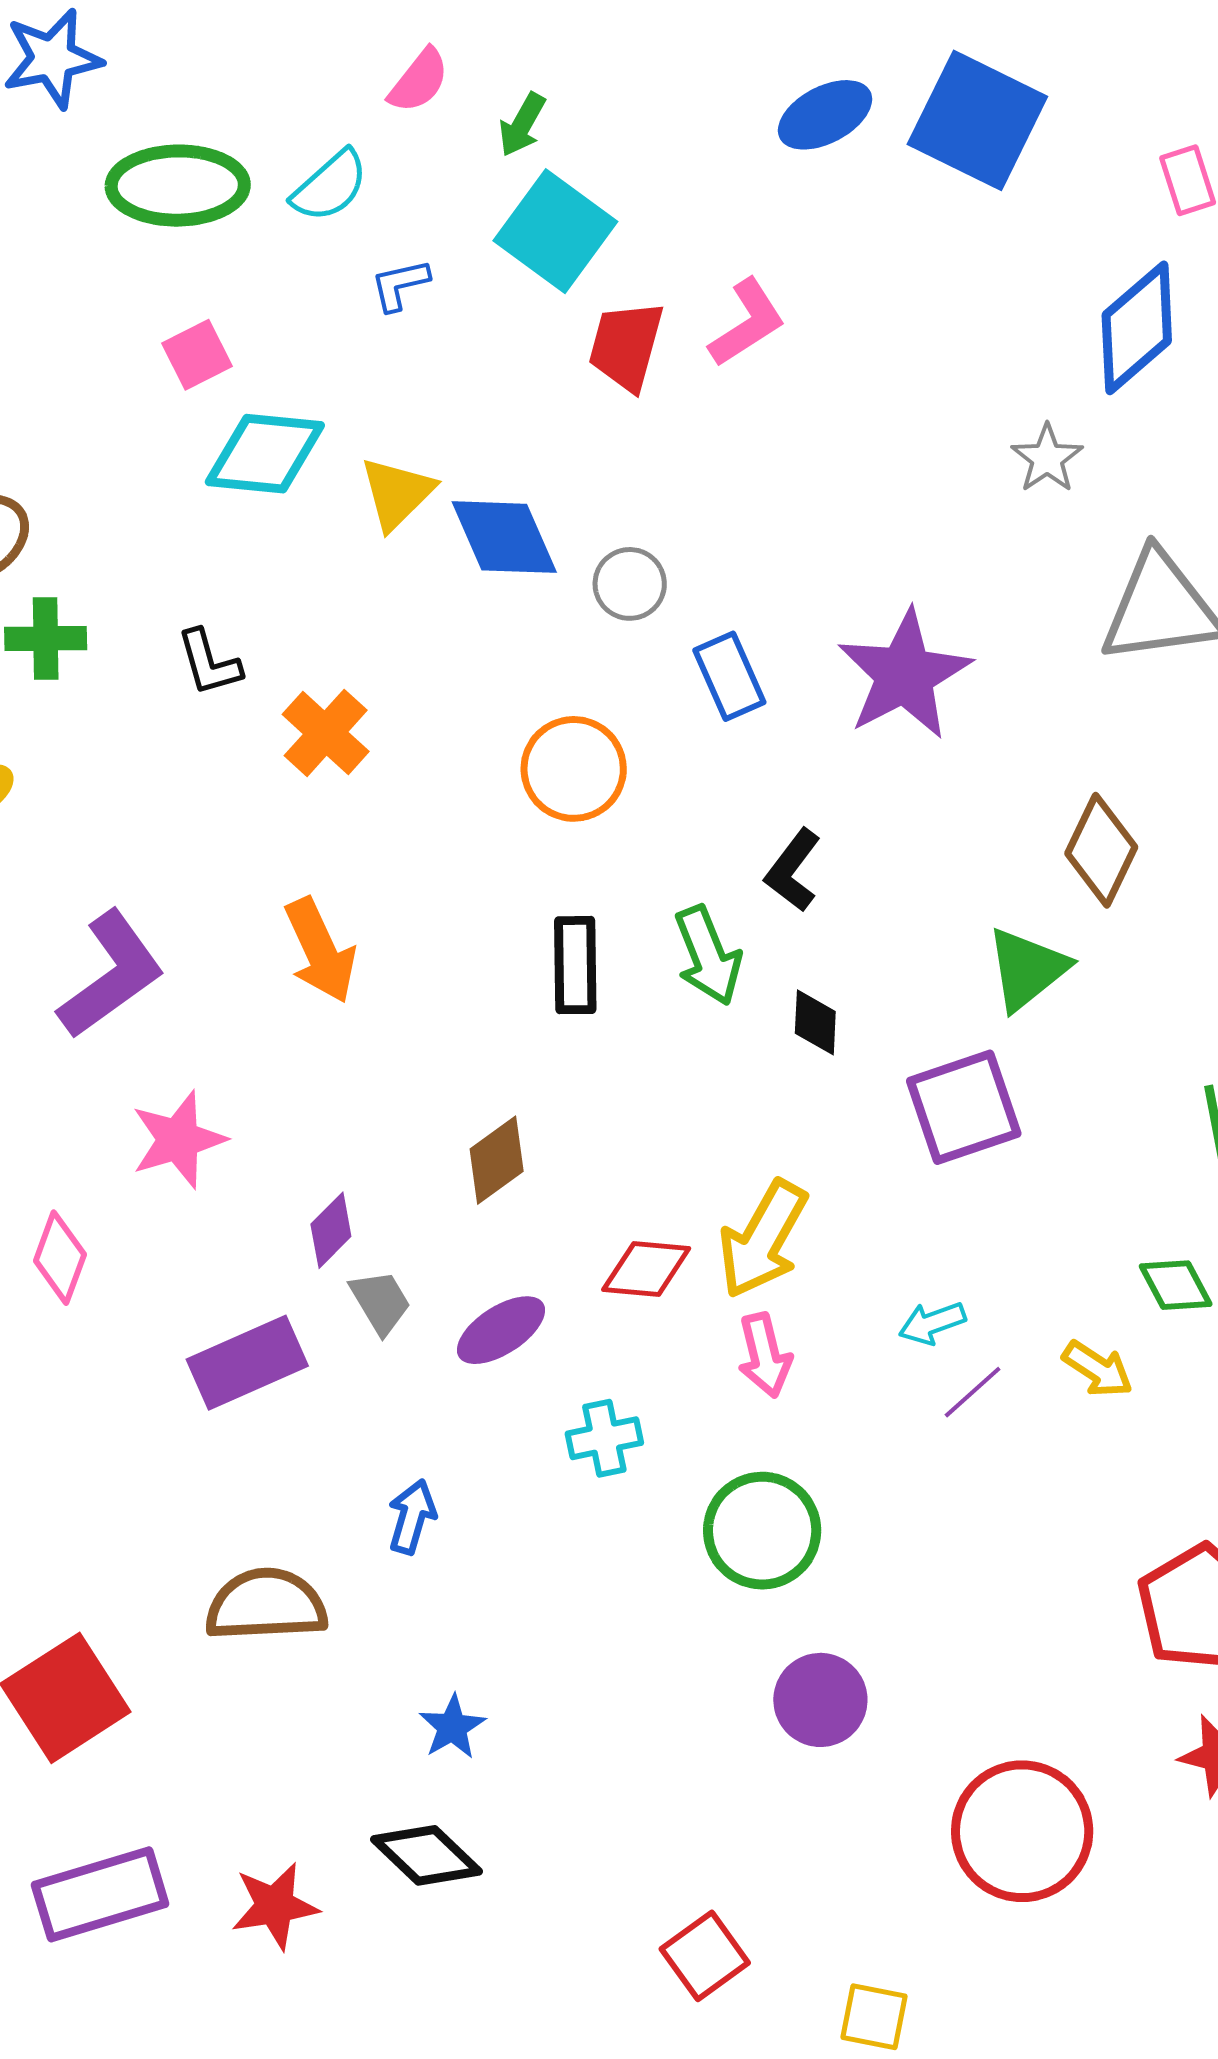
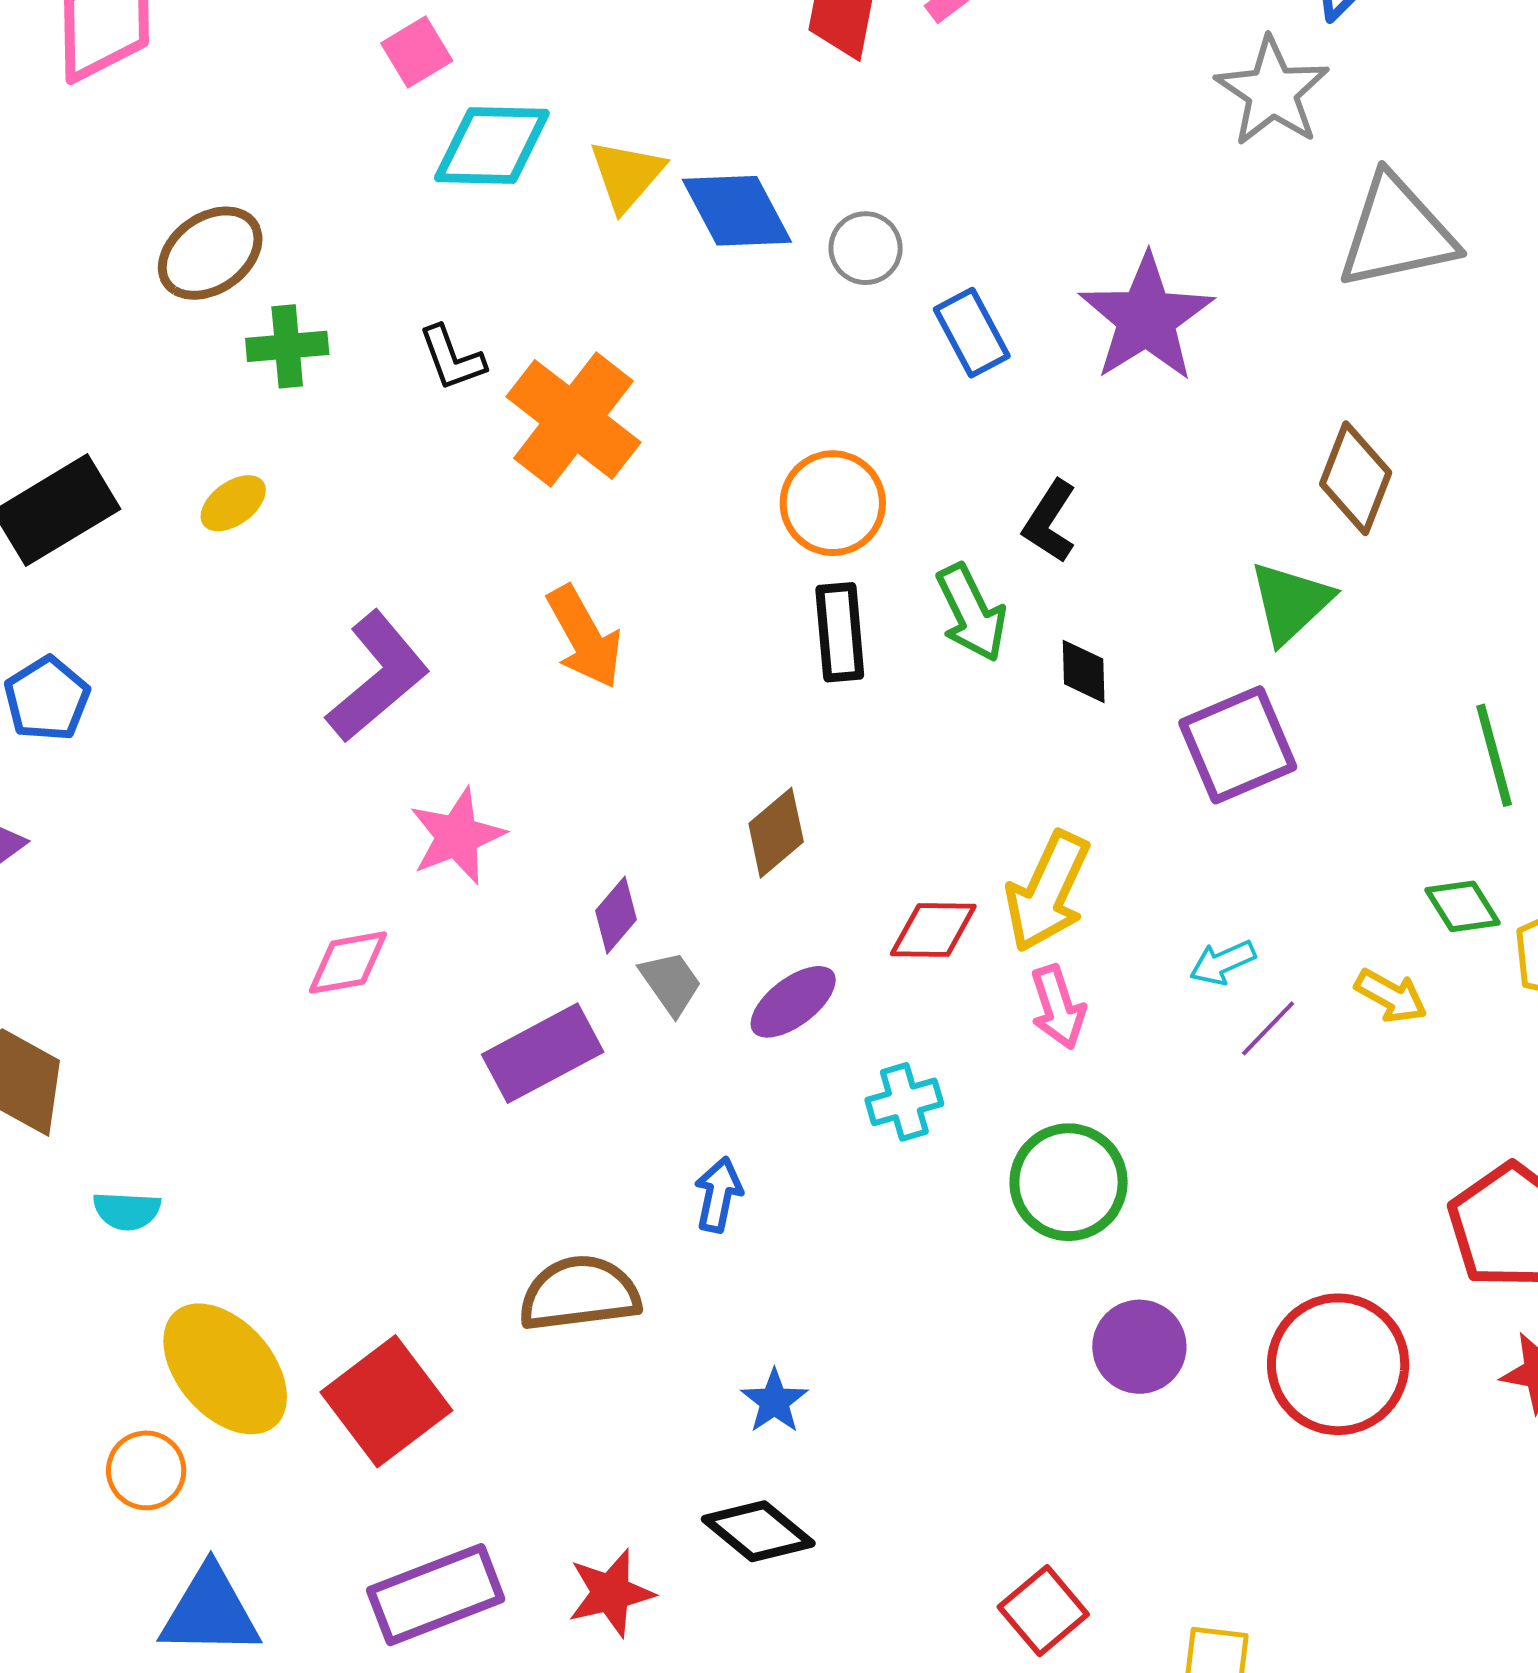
gray star: (1047, 458) -> (1272, 92), size x1.6
orange cross: (326, 733) -> (573, 420), size x1.5
orange circle: (574, 769) -> (833, 503), moved
pink diamond: (60, 1258) -> (348, 963), turned 64
red circle: (1022, 1831) -> (1338, 1364), moved

